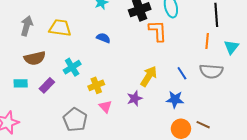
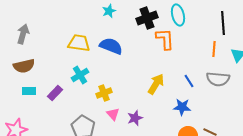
gray arrow: (27, 26) -> (23, 34), moved
yellow trapezoid: (60, 28) -> (79, 43), moved
blue semicircle: (103, 38) -> (111, 46), size x1.6
brown semicircle: (35, 58) -> (24, 66), moved
purple star: (135, 98) -> (135, 118), moved

